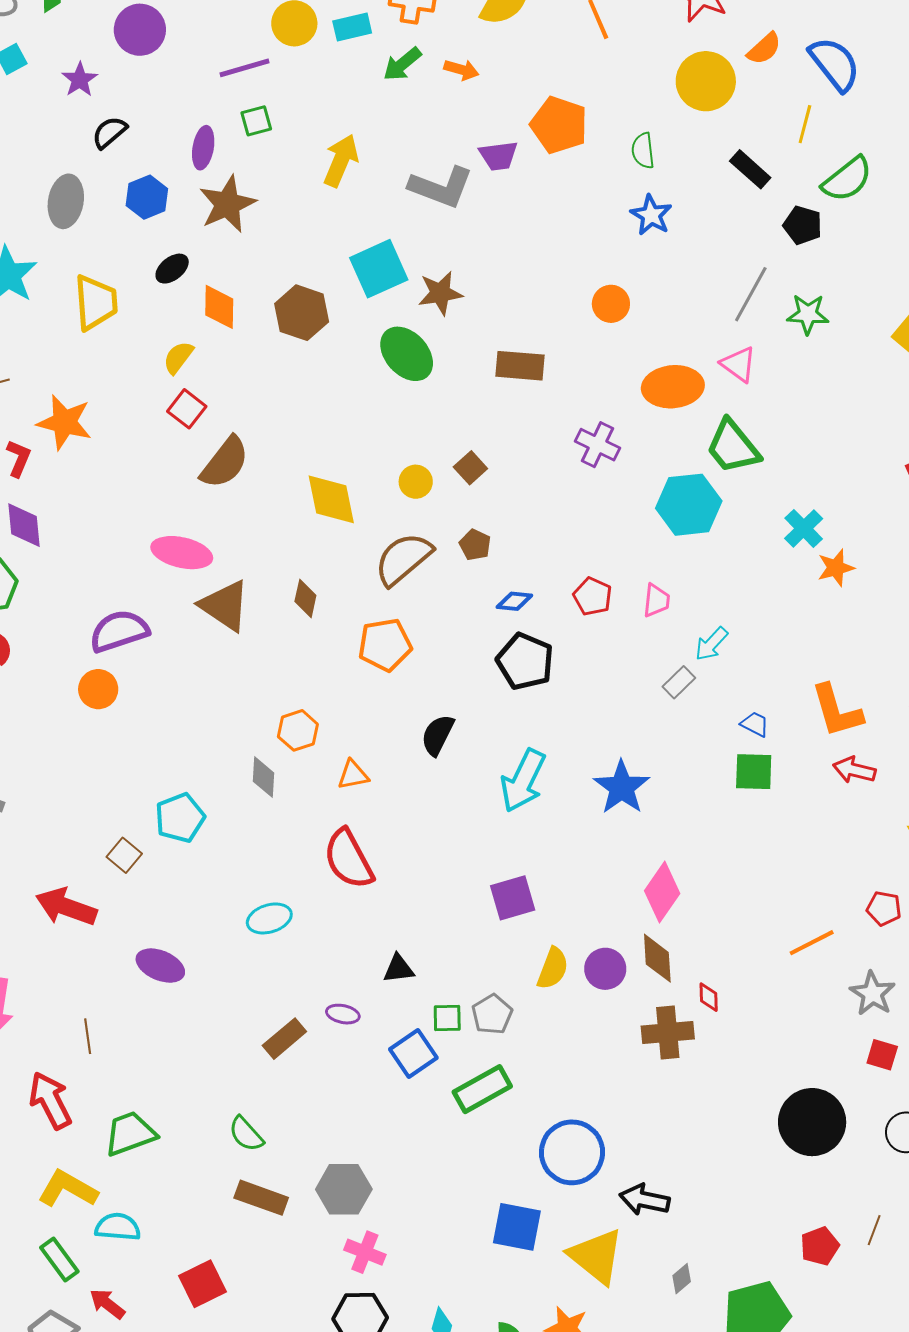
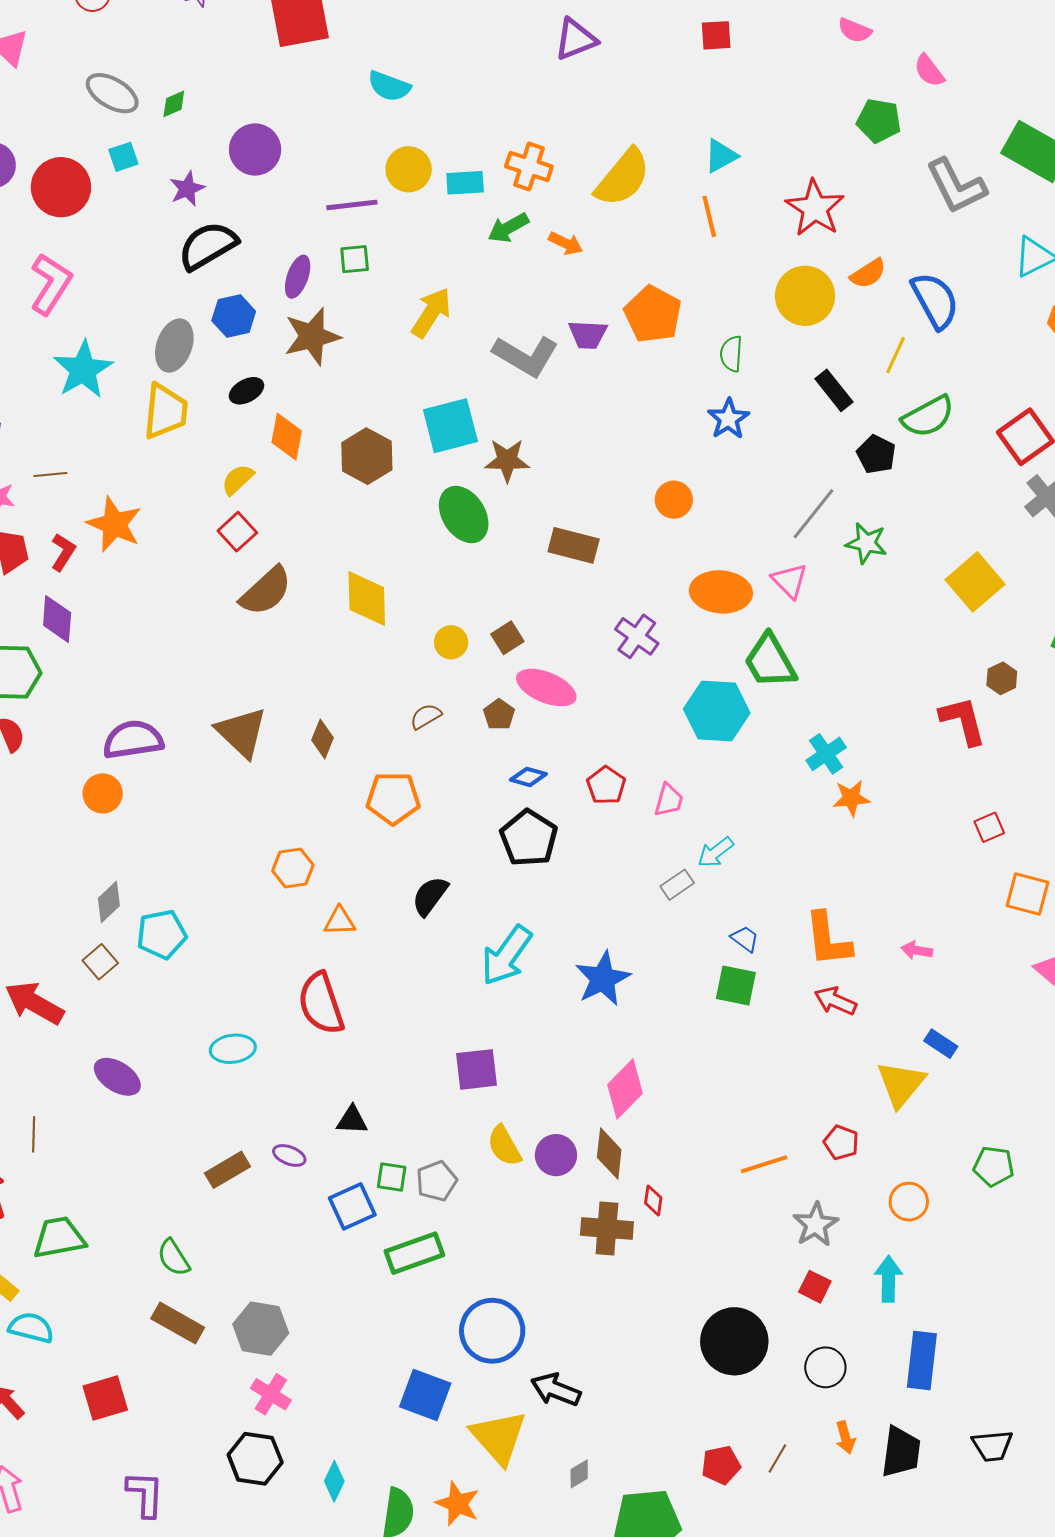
black semicircle: (110, 132) -> (208, 246), size x1.6
gray ellipse: (66, 201) -> (174, 345), moved
yellow diamond: (331, 499) -> (367, 598), moved
pink ellipse: (182, 553) -> (546, 688), moved
brown semicircle: (403, 559) -> (426, 716), size x0.5
gray diamond: (264, 777) -> (109, 902), moved, turned 33
yellow semicircle: (553, 968) -> (504, 1146), turned 120

